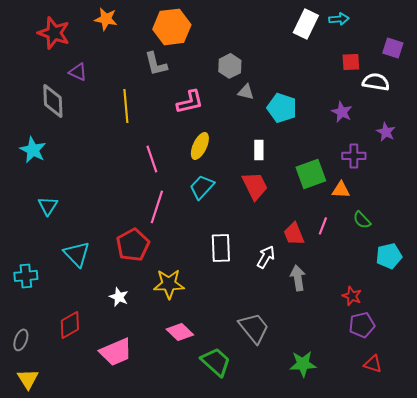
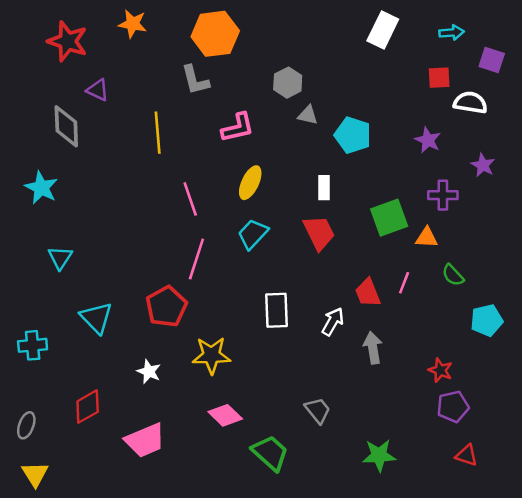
cyan arrow: (339, 19) -> (452, 33), moved
gray trapezoid: (254, 328) -> (318, 410), size x0.7

